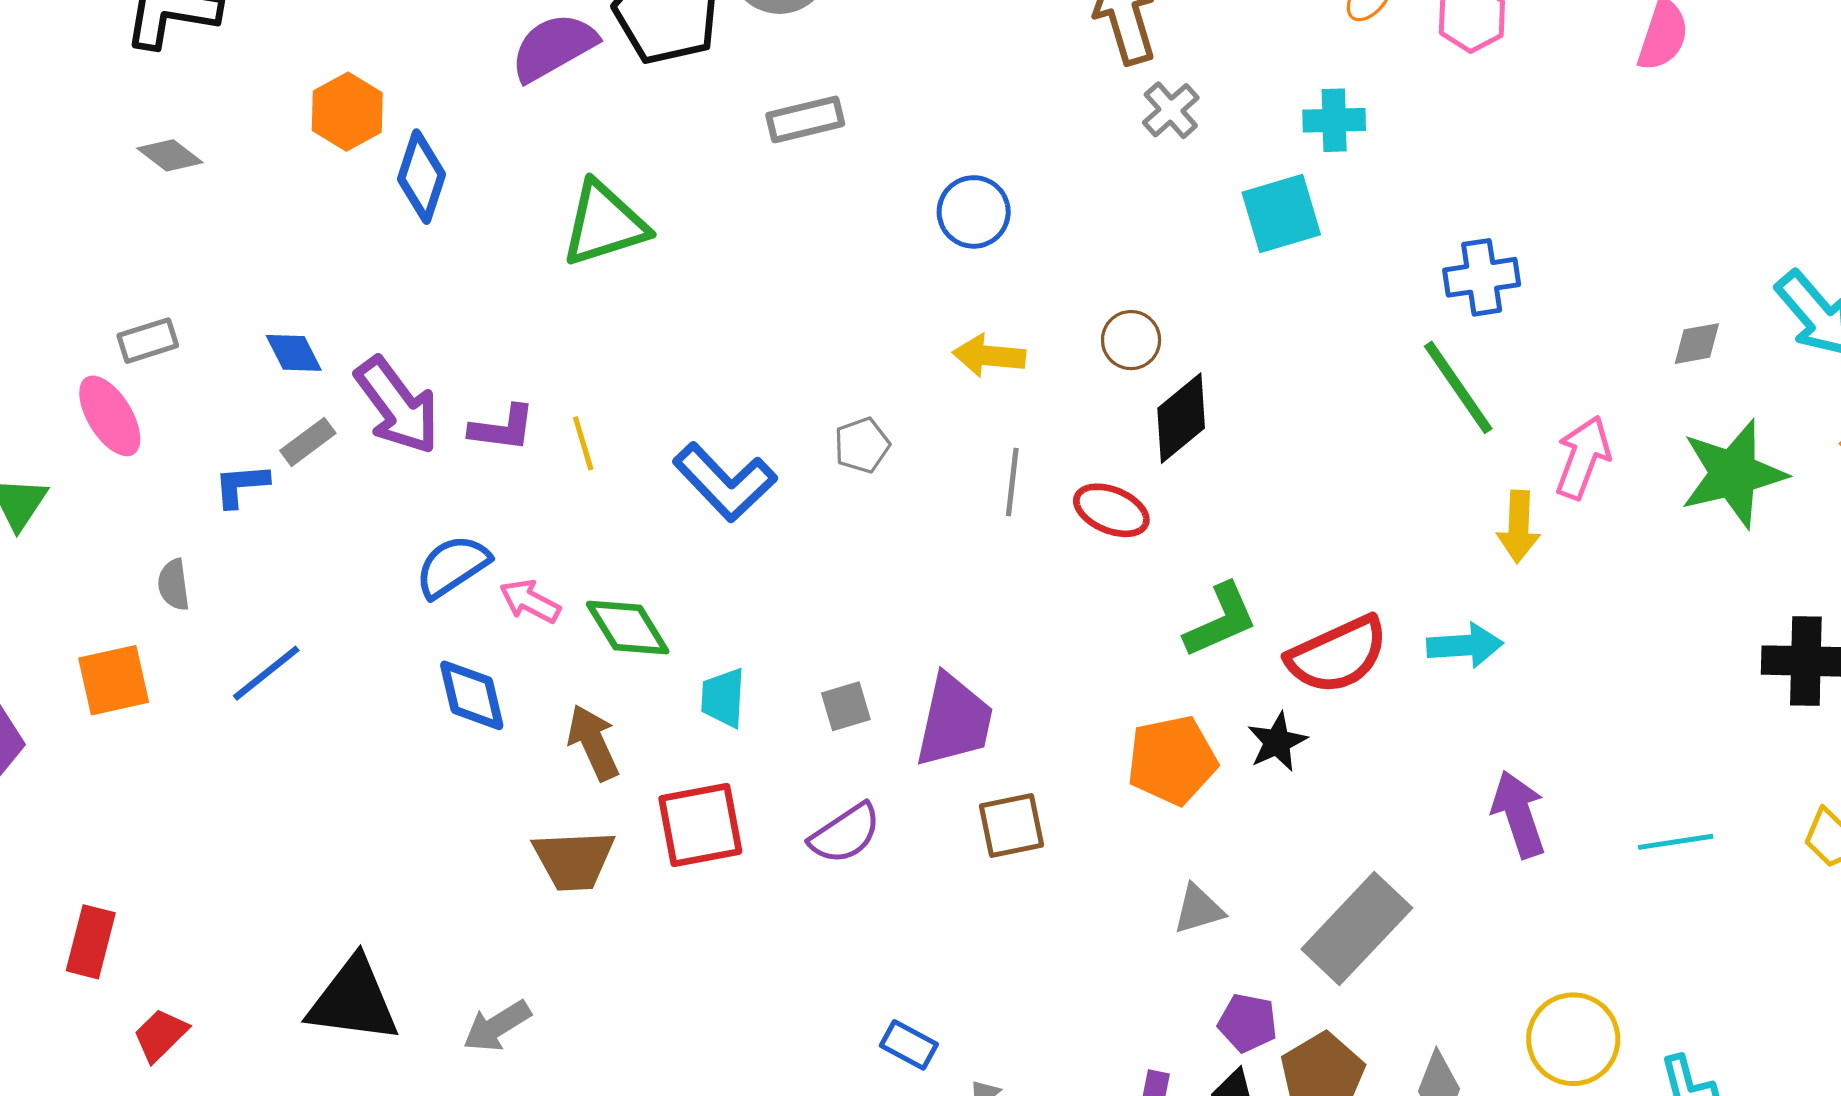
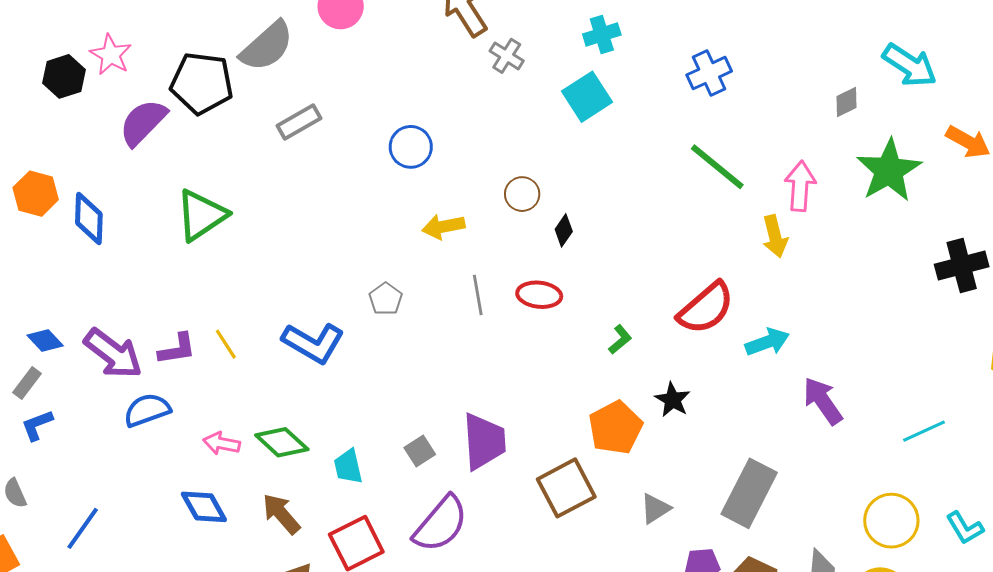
blue cross: (1482, 277) -> (709, 73), moved
black diamond: (1181, 418) -> (564, 230), size x0.6
gray rectangle: (308, 442) -> (27, 383), moved
blue semicircle: (452, 566) -> (147, 410), moved, turned 30
green L-shape: (1221, 620) -> (620, 339), size x0.6
cyan arrow: (1465, 645) -> (767, 342), moved
red semicircle: (1337, 655) -> (706, 308), moved
brown square: (1012, 825) -> (566, 488), moved, size x1.4
purple semicircle: (845, 834) -> (441, 524), size x1.4
cyan line: (1676, 842) -> (924, 431), moved

